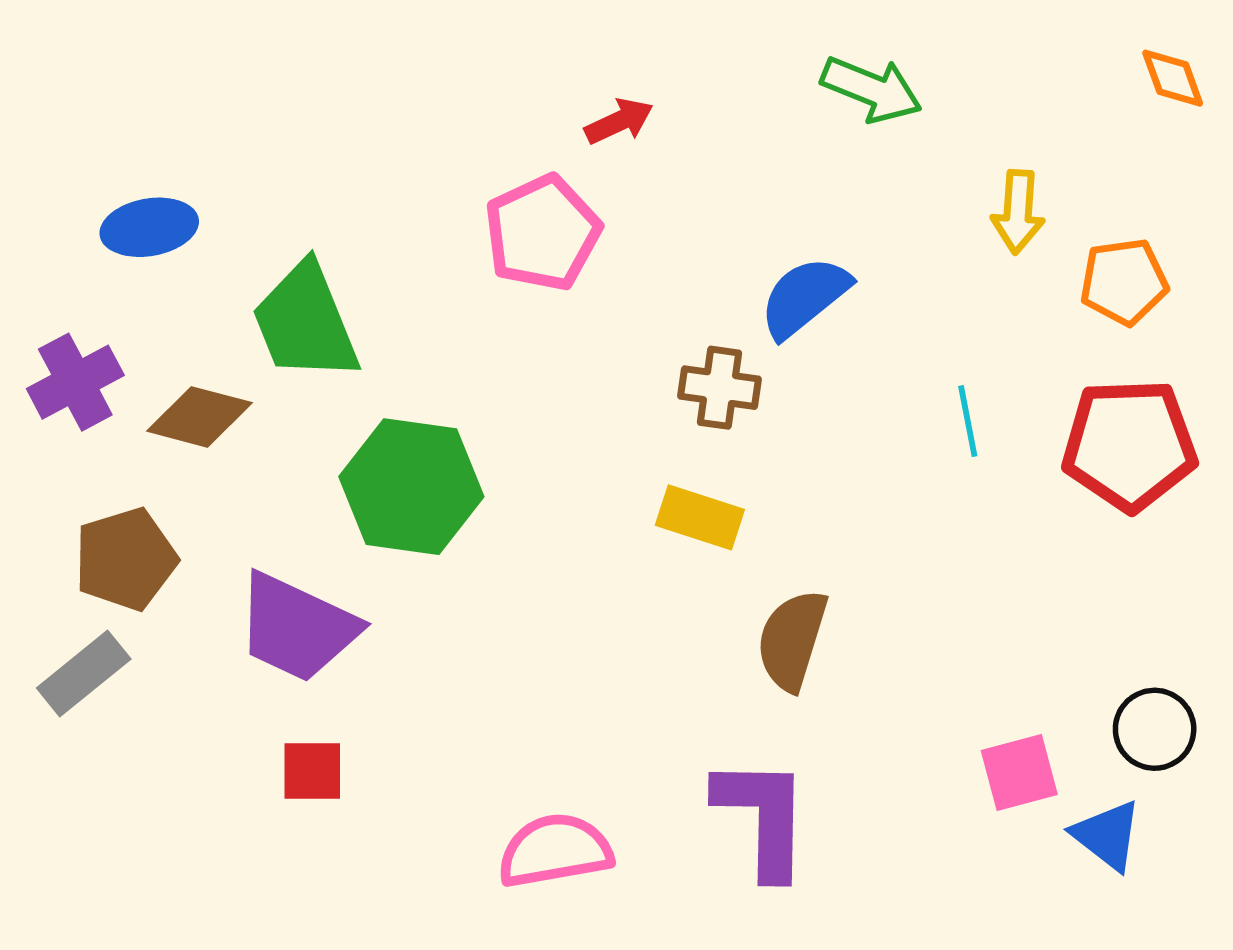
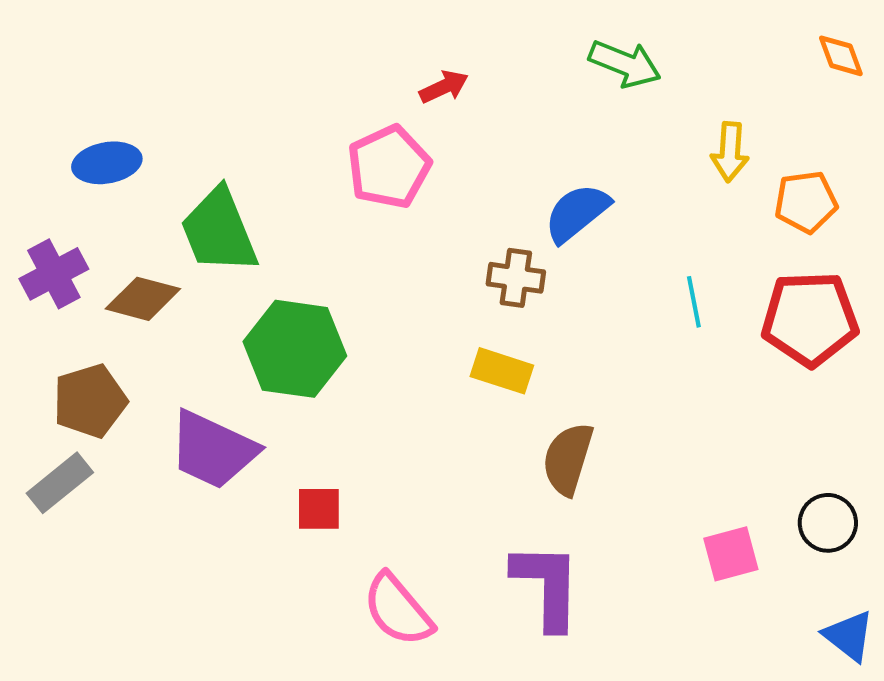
red square: (312, 771) -> (319, 509), moved
blue triangle: (1107, 835) -> (849, 636), moved
pink semicircle: (555, 851) -> (398, 610), turned -120

